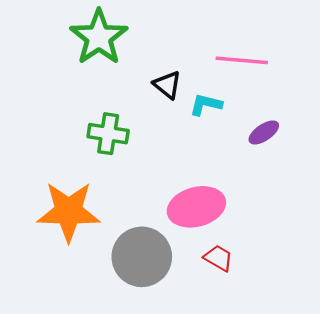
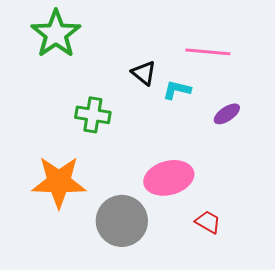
green star: (99, 37) -> (56, 34), moved
red trapezoid: (218, 258) -> (208, 222), moved

